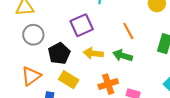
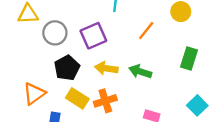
orange line: (128, 31) -> (146, 30), moved, turned 66
gray circle: (33, 35) -> (55, 33), moved
orange cross: (108, 84) -> (105, 101), moved

